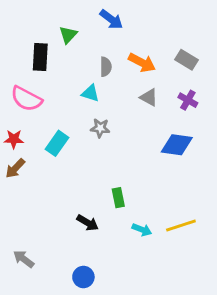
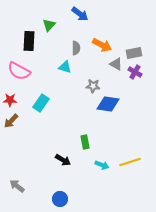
gray rectangle: (186, 60) -> (134, 53), moved, turned -42
gray triangle: (149, 97) -> (116, 64), moved
gray star: (100, 128) -> (93, 86), moved
blue diamond: (177, 145) -> (108, 104), moved

